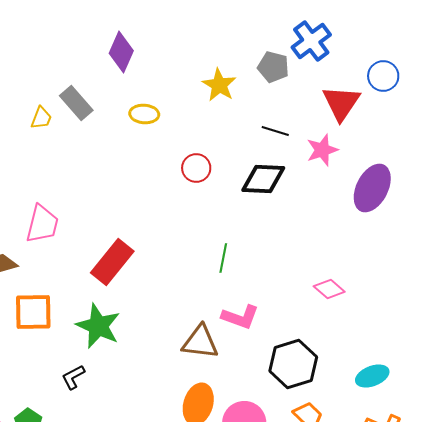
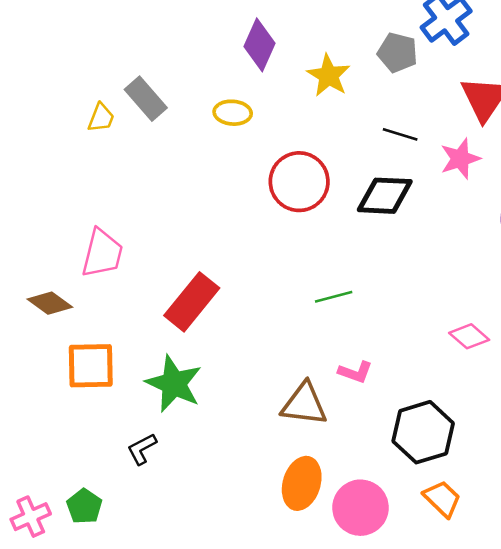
purple diamond: (121, 52) -> (259, 45), moved
red circle: (196, 168) -> (299, 182), size x1.6
green line: (223, 258) -> (334, 297), turned 64
pink L-shape: (240, 317) -> (355, 372), size x0.7

